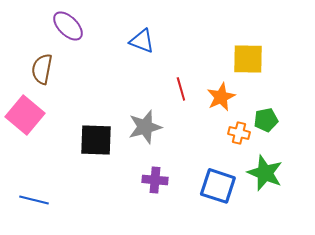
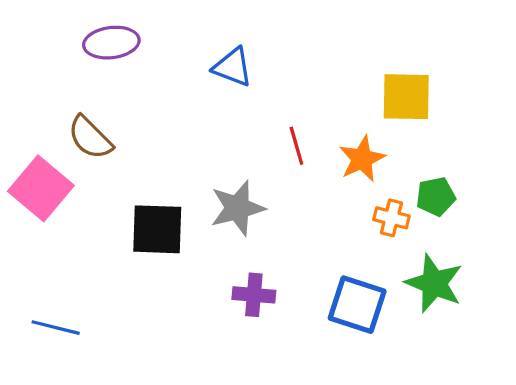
purple ellipse: (68, 26) -> (111, 43), turned -52
brown semicircle: (42, 69) -> (90, 138), moved, turned -56

